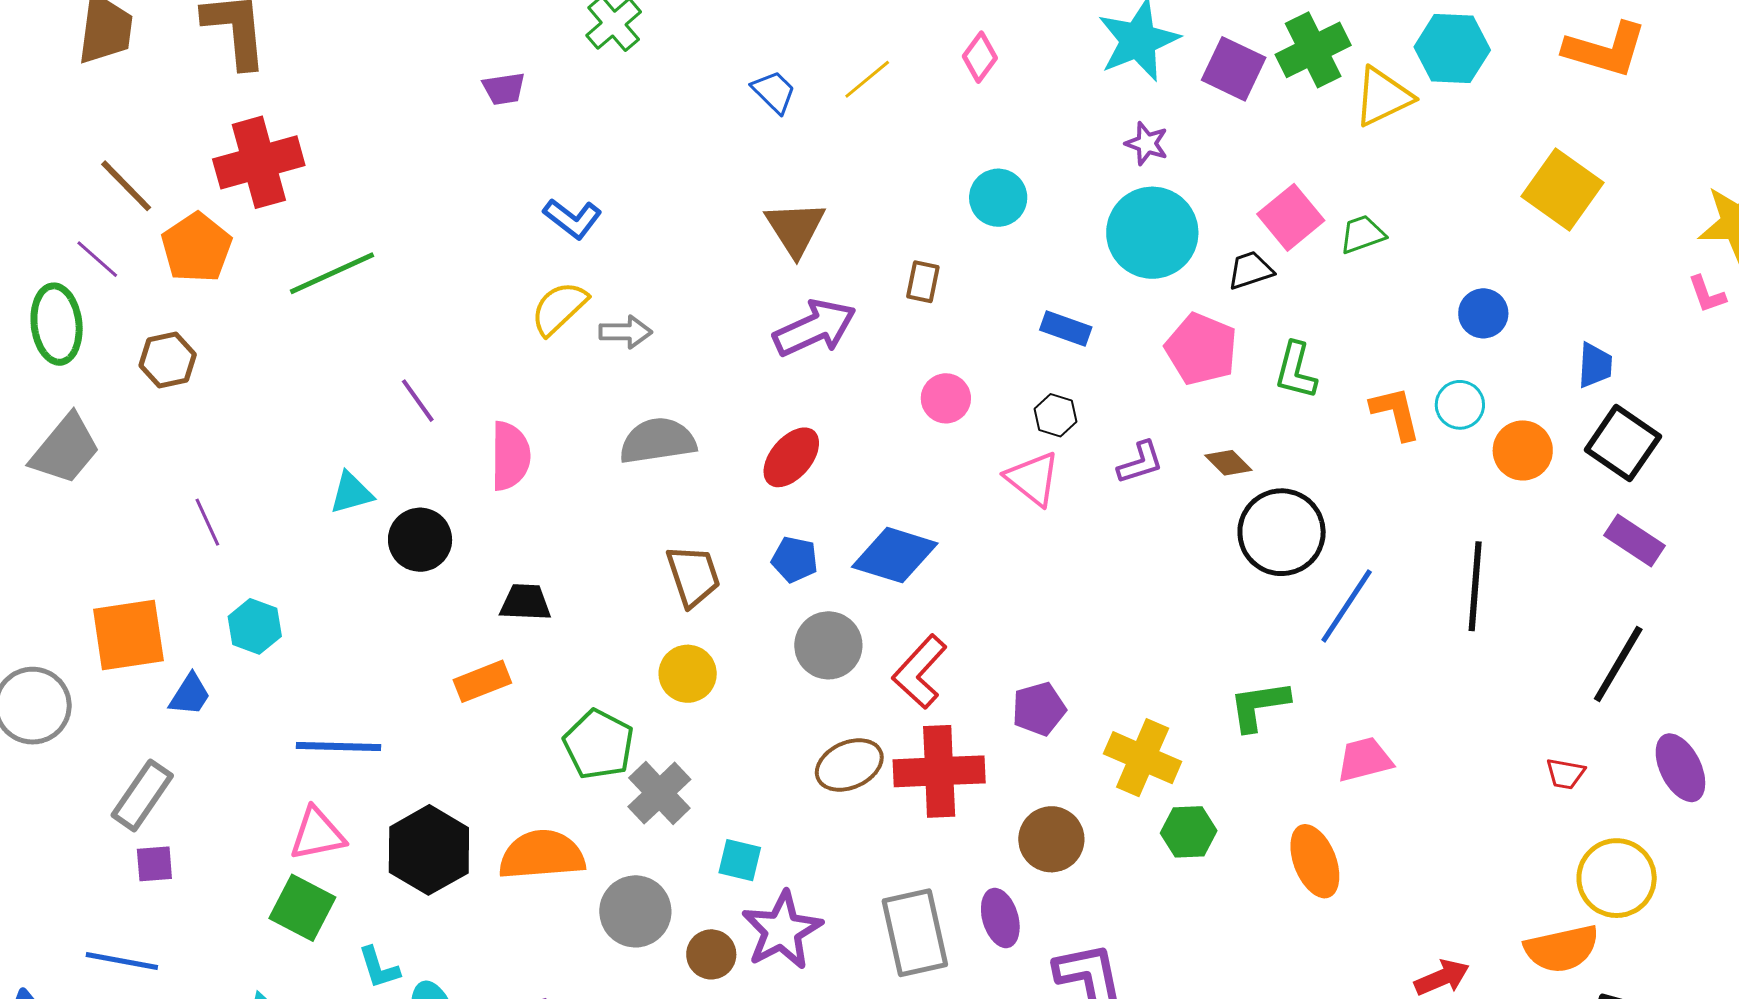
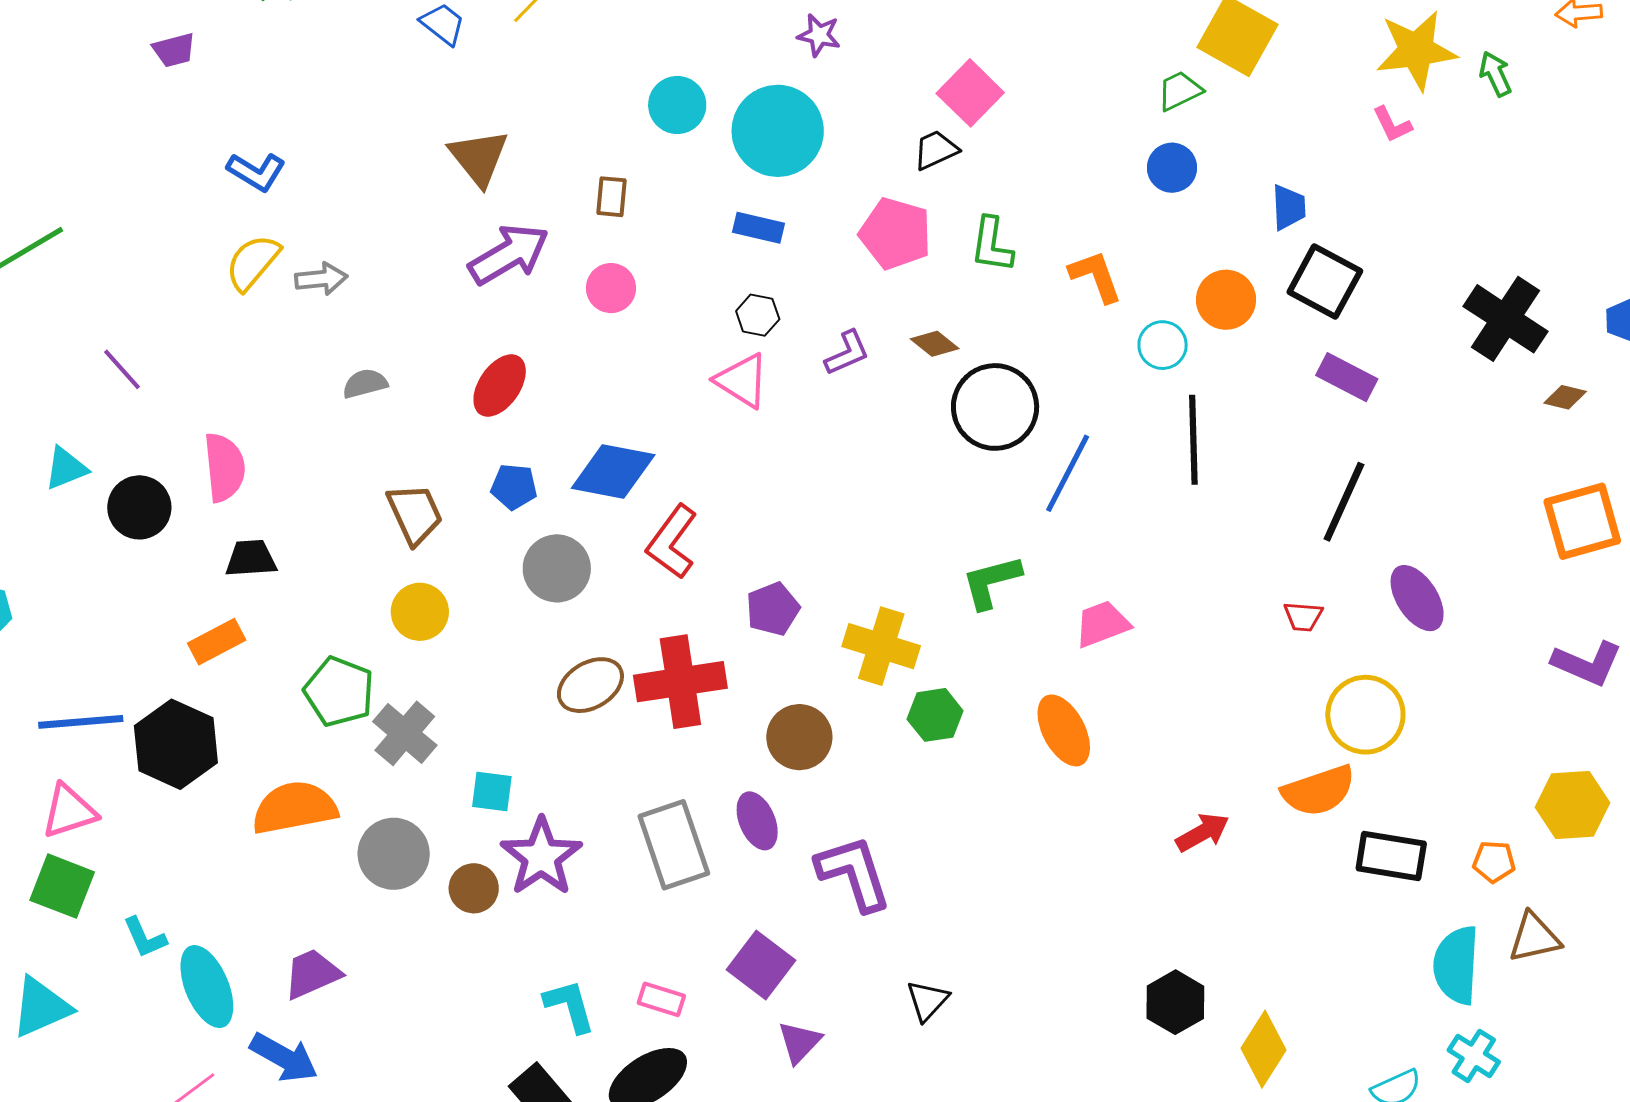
cyan circle: (1152, 233) -> (778, 131), moved
green trapezoid: (1362, 234) -> (1180, 91), moved
pink circle: (946, 398) -> (611, 288), moved
cyan circle: (1460, 405) -> (1163, 345), moved
gray semicircle: (658, 441) -> (365, 384), size x0.6
pink semicircle: (510, 456) -> (224, 467), moved
red L-shape: (920, 672) -> (672, 542), moved
black hexagon: (429, 850) -> (176, 744), moved

